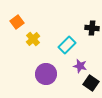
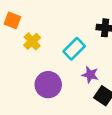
orange square: (17, 22) -> (12, 20), turned -32

